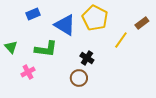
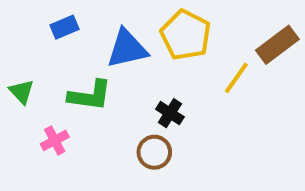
brown rectangle: (142, 23) -> (277, 45), size x1.5
blue triangle: (65, 25) -> (127, 49), turned -45

